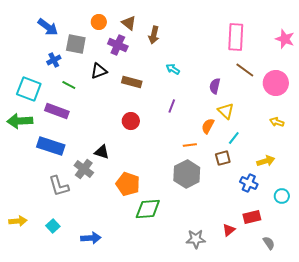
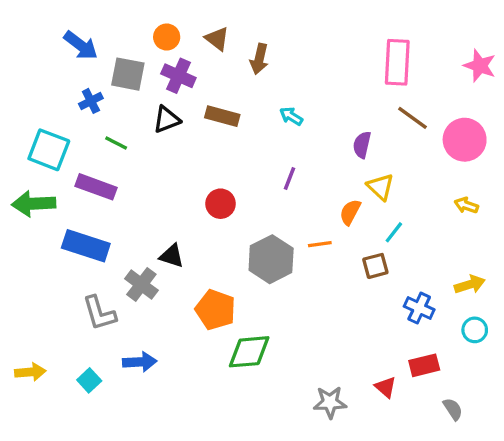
purple cross: (118, 45) -> (178, 76), moved
brown rectangle: (132, 82) -> (222, 116), moved
yellow arrow: (266, 161) -> (470, 284), moved
gray hexagon: (187, 174) -> (271, 259), moved
red triangle: (229, 230) -> (385, 387), turned -40
blue arrow: (91, 238) -> (140, 362), moved

